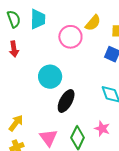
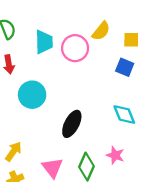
cyan trapezoid: (38, 19) -> (44, 42), moved
cyan circle: (50, 77) -> (32, 95), moved

